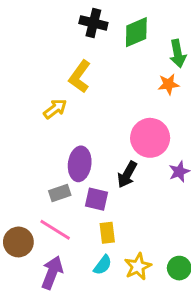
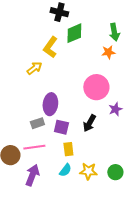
green diamond: (136, 32) -> (74, 33), moved
black arrow: (127, 175) -> (89, 123), moved
pink line: (55, 230) -> (34, 147), turned -40
yellow star: (138, 266) -> (88, 171), turned 30

